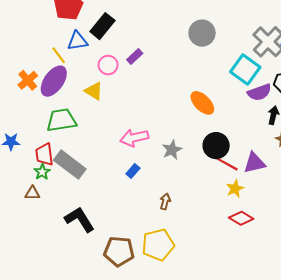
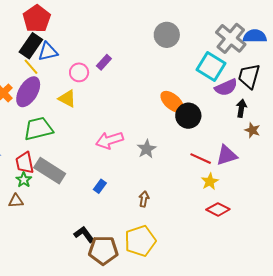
black rectangle: (102, 26) -> (31, 46), moved
black circle: (216, 146) -> (188, 116), moved
blue rectangle: (133, 171) -> (100, 186), moved
black L-shape: (80, 219) -> (84, 234), moved, size x0.7

